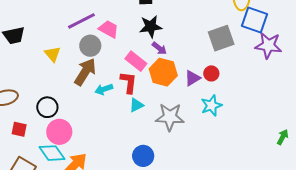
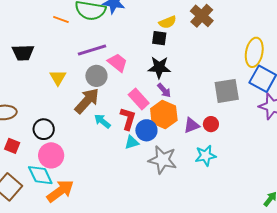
cyan arrow: (104, 89) -> (102, 121), turned 48
blue circle: (143, 156) -> (146, 130), moved

